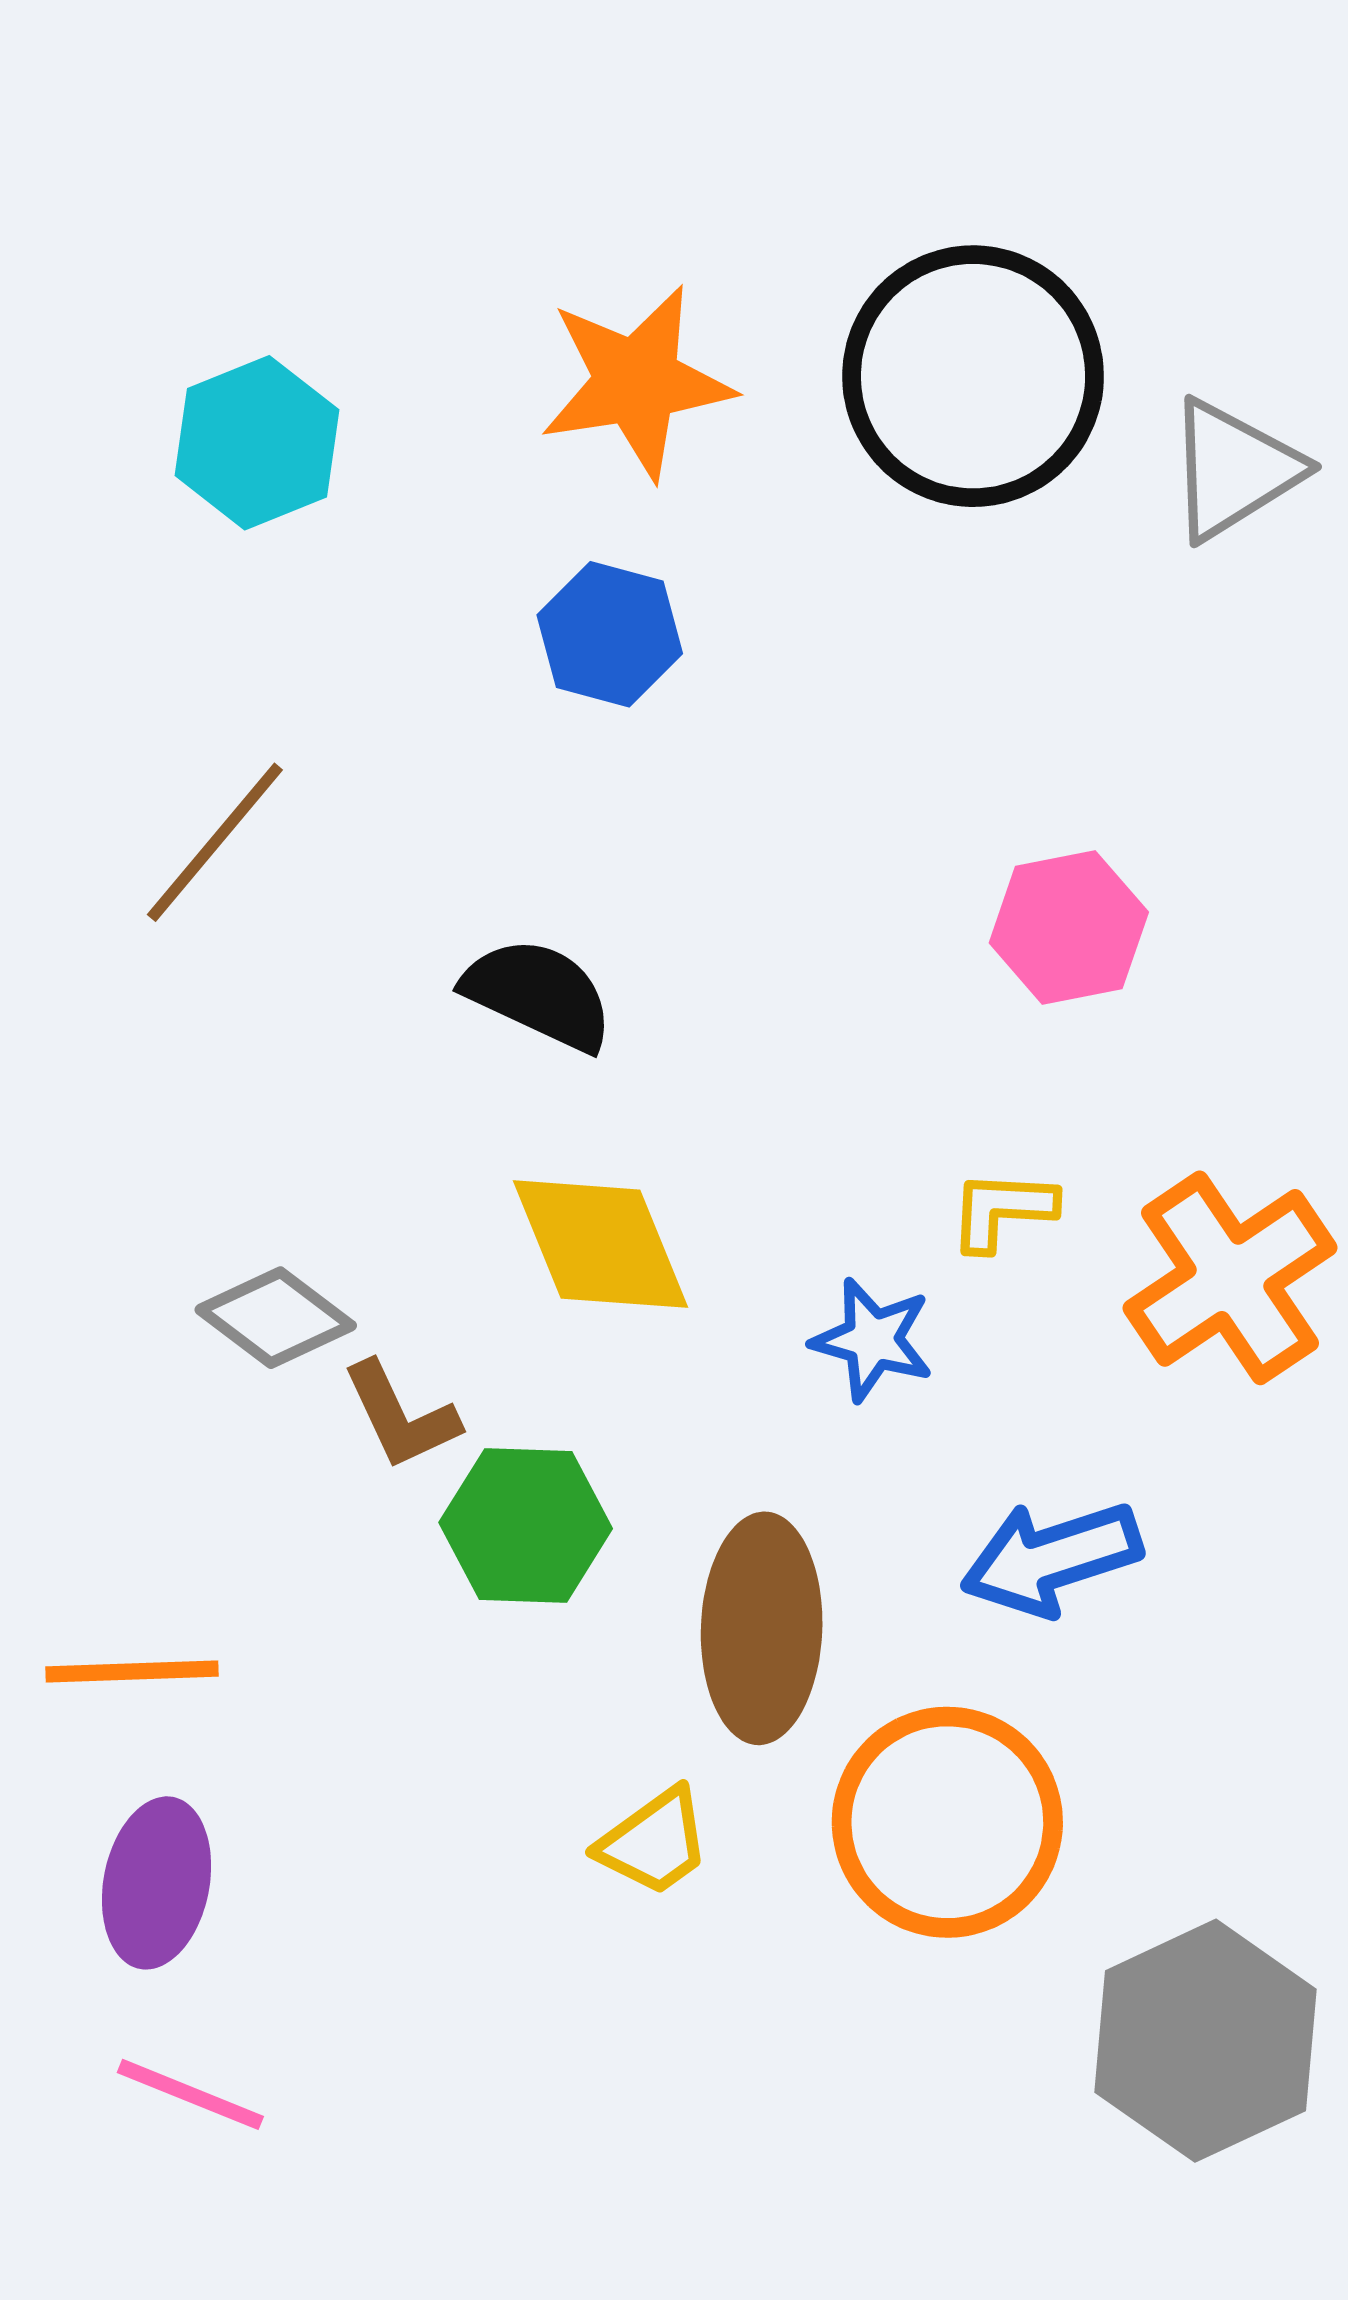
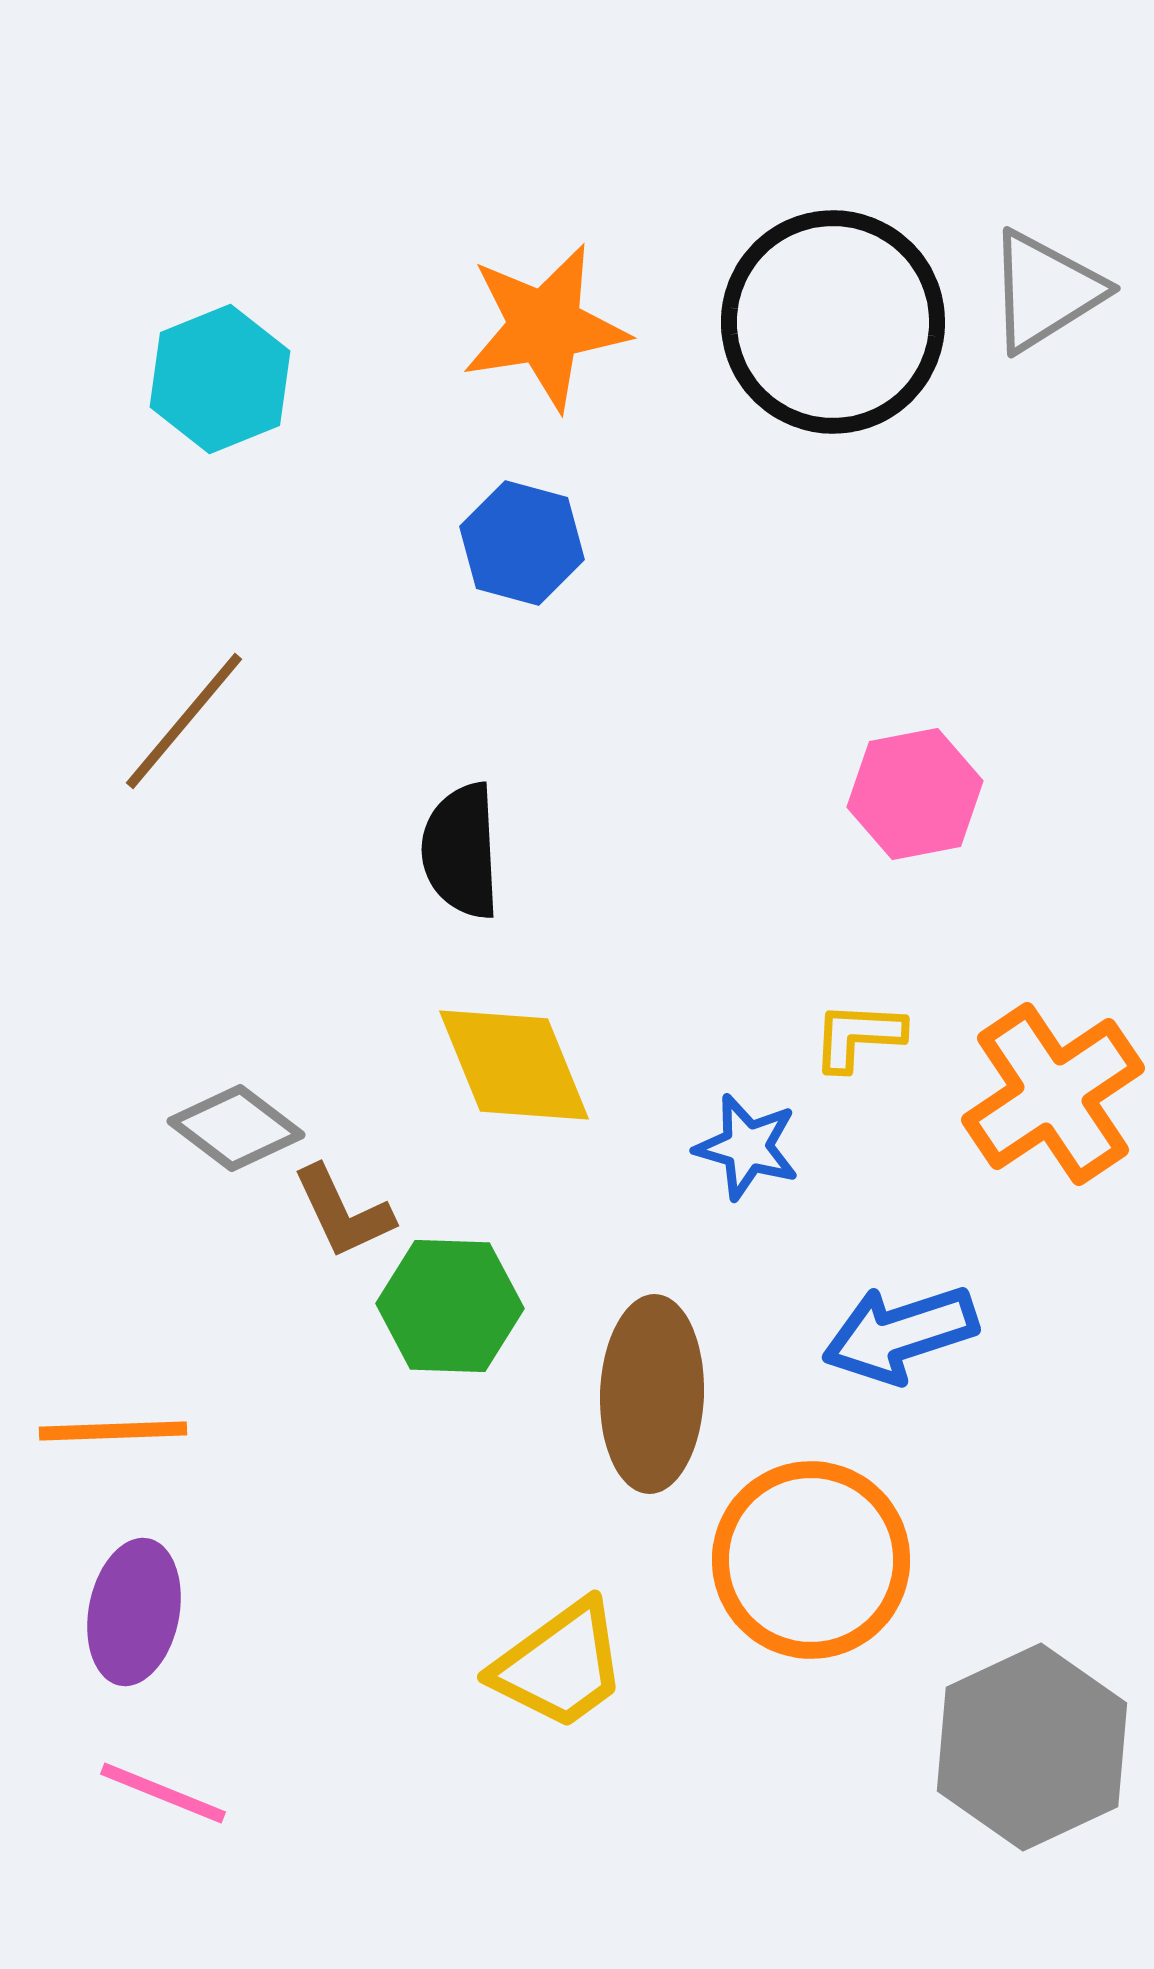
gray triangle: (1234, 470) -> (1045, 291), moved
black semicircle: (538, 994) -> (461, 851), turned -118
yellow trapezoid: (654, 1842) -> (560, 1665), moved, size x1.4

